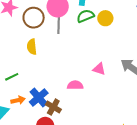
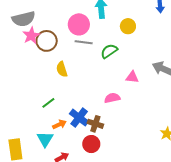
green semicircle: (85, 16) -> (109, 51), moved
brown circle: (34, 18) -> (47, 41), moved
gray line: (59, 25) -> (84, 42), turned -72

